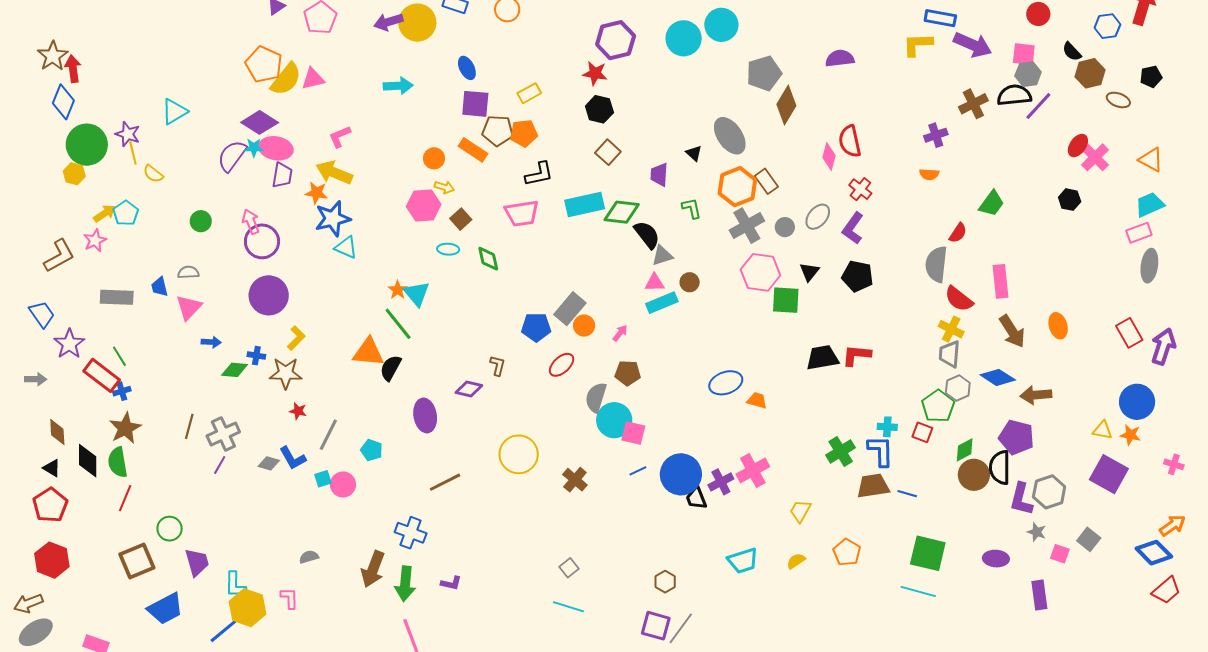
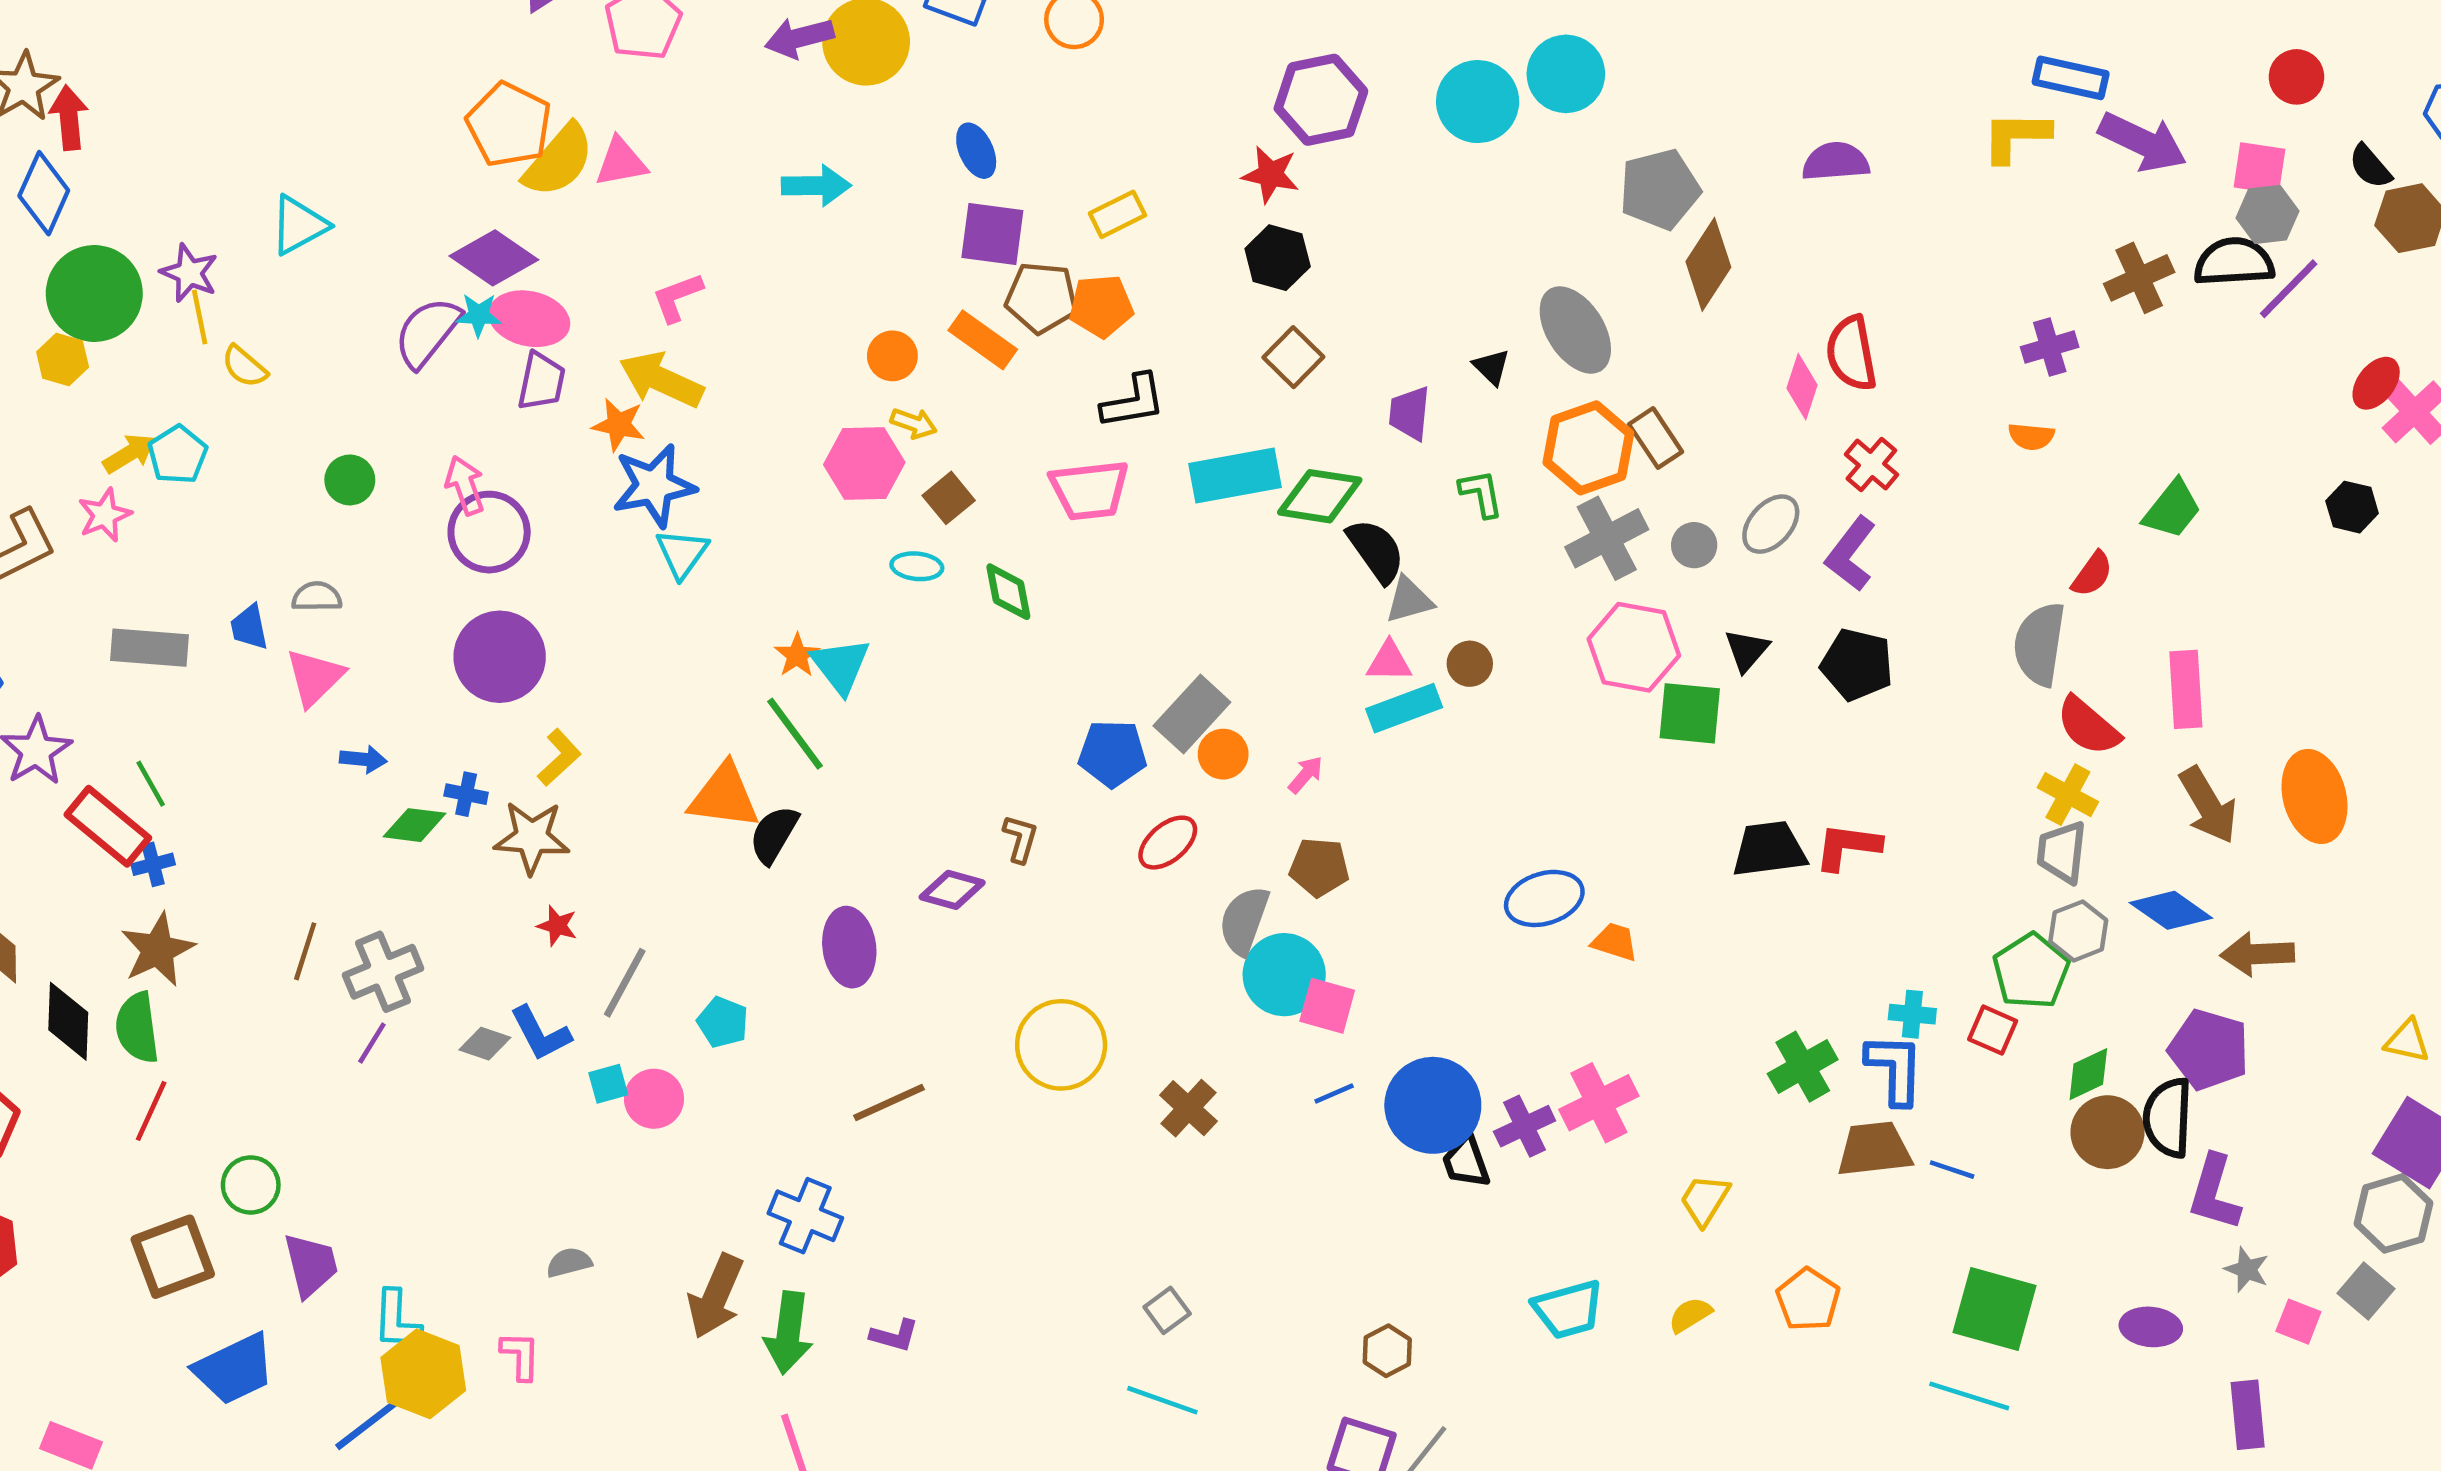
cyan triangle: (346, 247) -> (682, 553), turned 40
orange ellipse: (1058, 326) -> (2315, 796), size x1.5
gray hexagon: (1049, 492) -> (2393, 1213), moved

